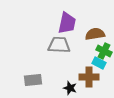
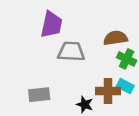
purple trapezoid: (67, 23) -> (51, 24), moved
cyan rectangle: (99, 63) -> (125, 86), moved

